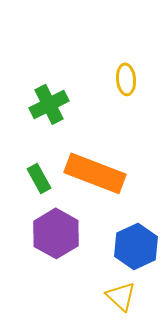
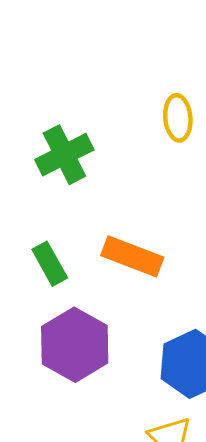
orange rectangle: (95, 173) -> (132, 256), size x0.7

